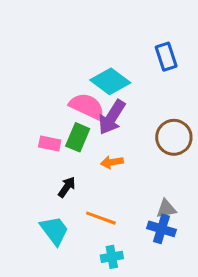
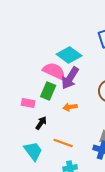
pink rectangle: (50, 144) -> (28, 103), moved

